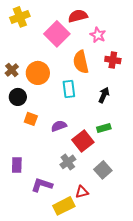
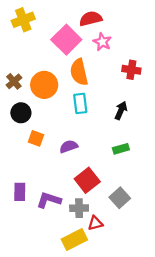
pink star: (98, 35) -> (102, 42), moved
orange semicircle: (81, 62) -> (79, 72), moved
red square: (83, 141) -> (87, 180), moved
gray cross: (68, 162) -> (79, 208), moved, turned 35
purple L-shape: (42, 185) -> (49, 200), moved

